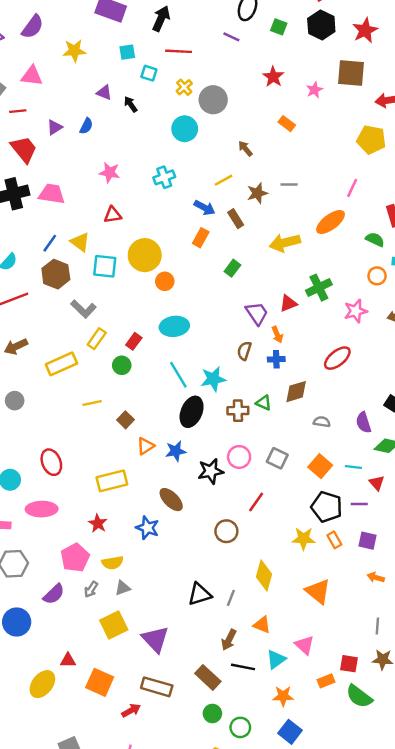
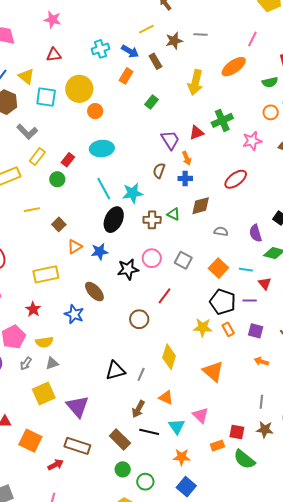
cyan cross: (164, 177) -> (100, 49), moved
green semicircle: (375, 239) -> (270, 82), turned 140
yellow arrow: (285, 243) -> (195, 82), turned -65
cyan triangle: (276, 659) -> (177, 426), turned -30

